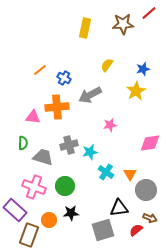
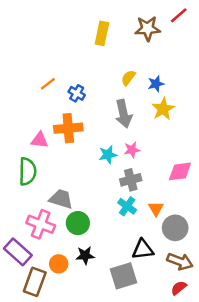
blue star: (143, 69) -> (156, 84), moved
gray arrow: (90, 95) -> (124, 114), moved, turned -75
green semicircle: (23, 143) -> (27, 171), size x1.6
gray cross: (69, 145) -> (131, 180), moved
cyan star: (90, 152) -> (108, 155), moved
gray trapezoid: (43, 157) -> (61, 199), moved
brown arrow: (150, 218) -> (180, 261), size x1.5
red semicircle: (136, 230) -> (179, 288), moved

